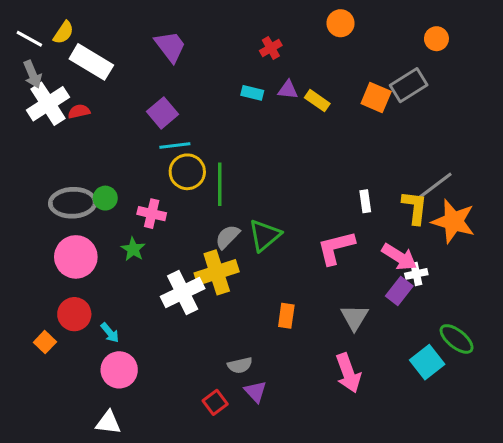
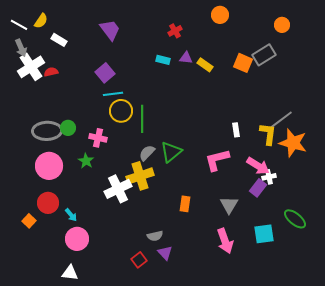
white rectangle: (91, 62) -> (59, 40), size x0.6
cyan square: (427, 362) -> (264, 234), moved, turned 30

